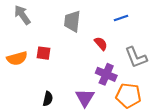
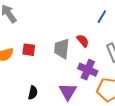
blue line: (121, 18) -> (102, 17), turned -40
gray trapezoid: (72, 21) -> (62, 49), moved

